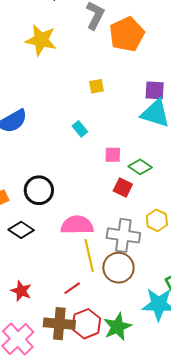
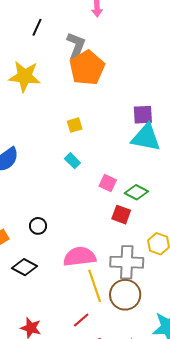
orange pentagon: (127, 34) -> (87, 68), moved
yellow square: (96, 86) -> (75, 125), moved
pink square: (113, 155) -> (108, 183), turned 30
black circle: (39, 190) -> (38, 226), size x0.6

